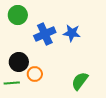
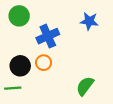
blue star: (72, 33) -> (89, 21), moved
orange circle: (35, 74) -> (44, 63), moved

